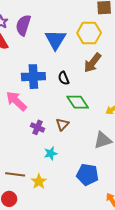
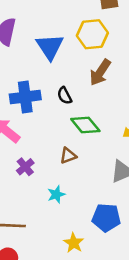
brown triangle: (62, 124) -> (68, 156), turned 32
purple cross: (37, 127) -> (25, 167), moved, turned 32
yellow star: (39, 181) -> (74, 243), moved

